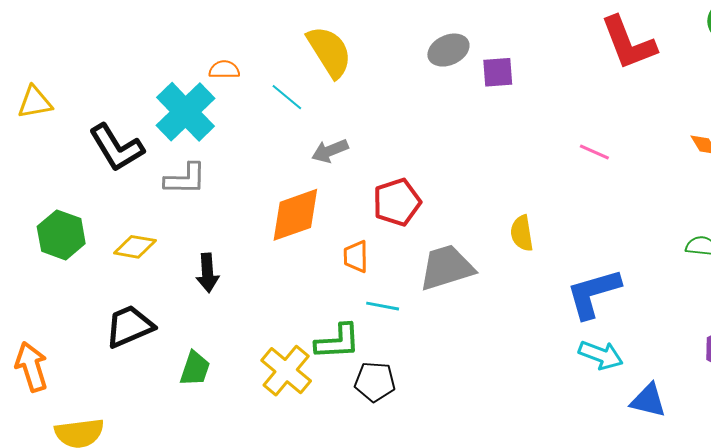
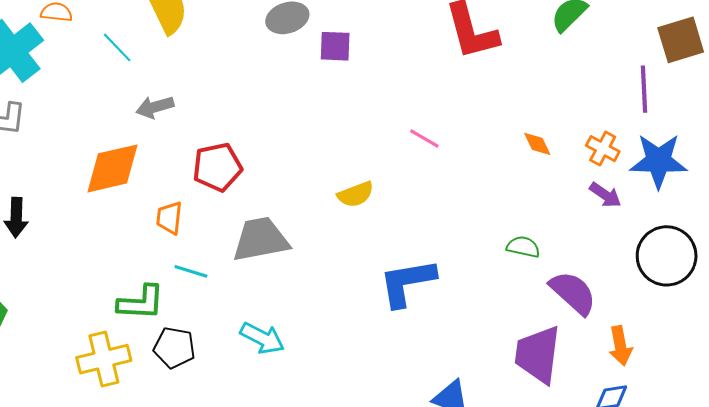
yellow semicircle: (522, 233) -> (356, 194), moved, turned -108
cyan arrow: (601, 355) -> (262, 338), moved
yellow cross: (286, 371) -> (104, 359), moved, turned 30

